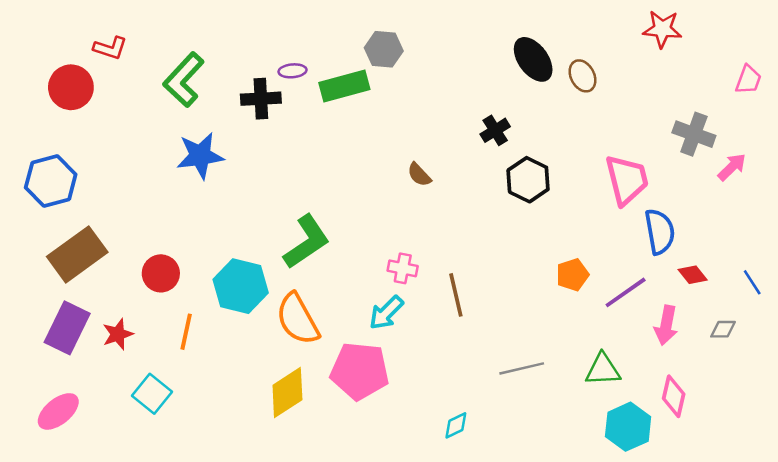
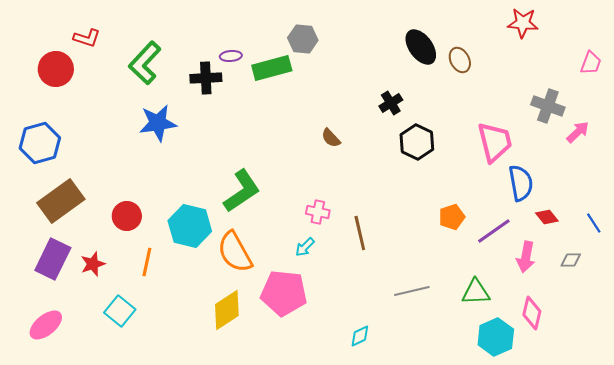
cyan arrow: (386, 313) -> (305, 247), size x0.7

